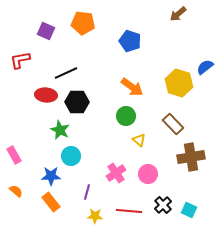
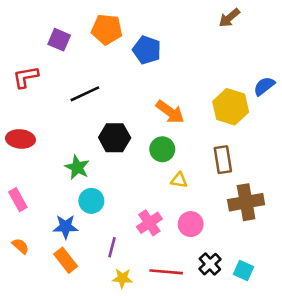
blue pentagon: (130, 41) -> (147, 50), moved
red ellipse: (46, 95) -> (20, 139), moved
black hexagon: (77, 102) -> (115, 138), moved
brown rectangle: (173, 124) -> (223, 160), turned 35
yellow triangle: (139, 140) -> (179, 180), turned -32

